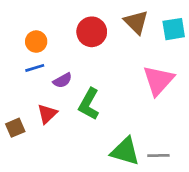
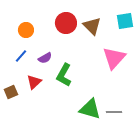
brown triangle: (136, 22) -> (92, 26), moved
blue line: (35, 68) -> (21, 56), moved, turned -32

